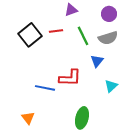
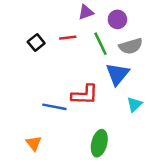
purple circle: (109, 14) -> (117, 19), moved
black square: (30, 35) -> (36, 42), size x0.6
blue triangle: (97, 61) -> (117, 74), size x1.5

